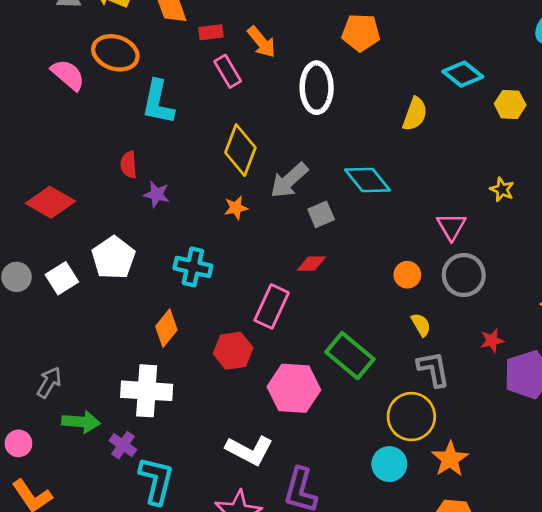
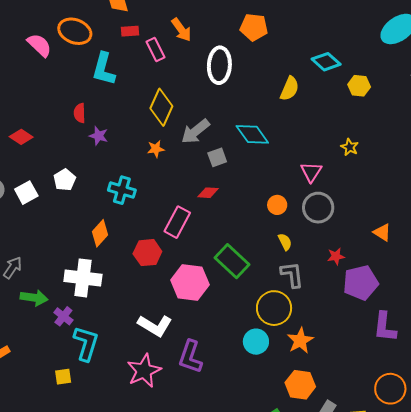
red rectangle: (211, 32) -> (130, 31), moved
red diamond: (50, 202) -> (21, 137), size x0.7
white pentagon: (113, 258) -> (65, 180), size x0.7

